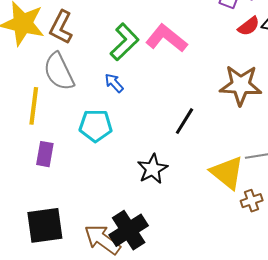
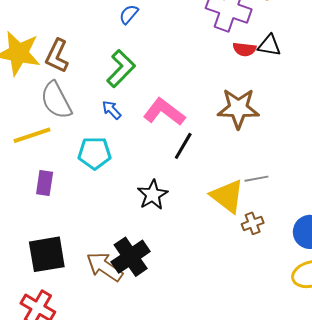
red semicircle: (249, 26) -> (244, 49), turned 45
pink L-shape: (166, 38) -> (164, 112), moved
yellow line: (34, 106) -> (32, 135), turned 66

